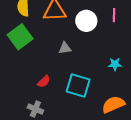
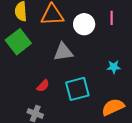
gray triangle: (65, 48) -> (63, 52), size x1.5
cyan square: (78, 85) -> (77, 89), turned -30

